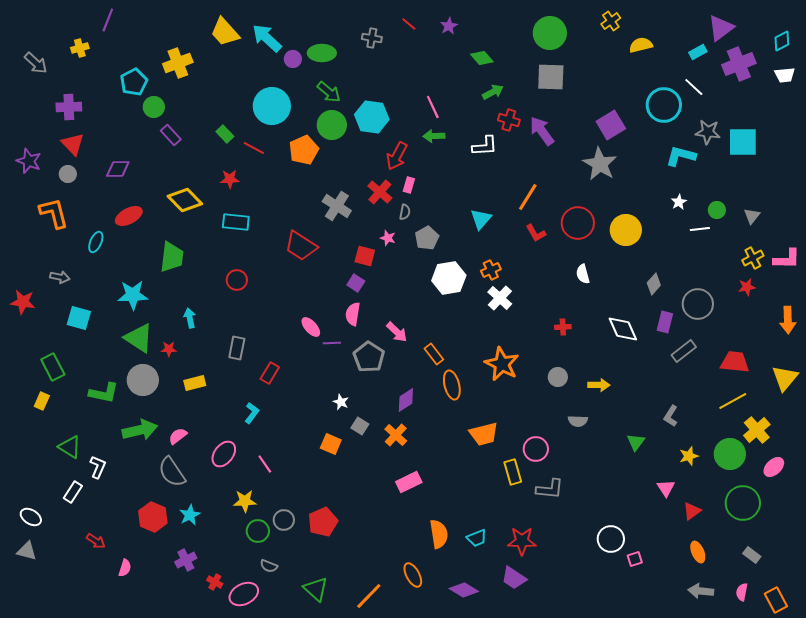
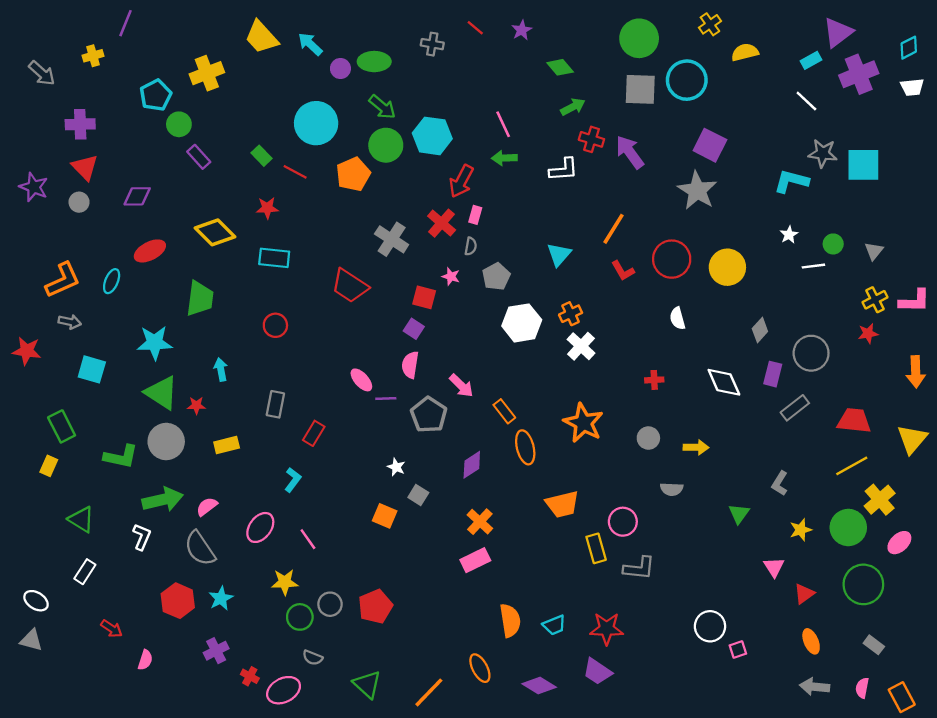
cyan arrow: (267, 38) -> (310, 44), size x0.7
cyan circle: (664, 105) -> (687, 80), moved
purple square: (611, 125) -> (710, 145), turned -32
orange L-shape: (54, 213) -> (63, 280), moved, turned 80
orange cross: (396, 435) -> (480, 522), moved
white L-shape: (98, 467) -> (142, 537), moved

